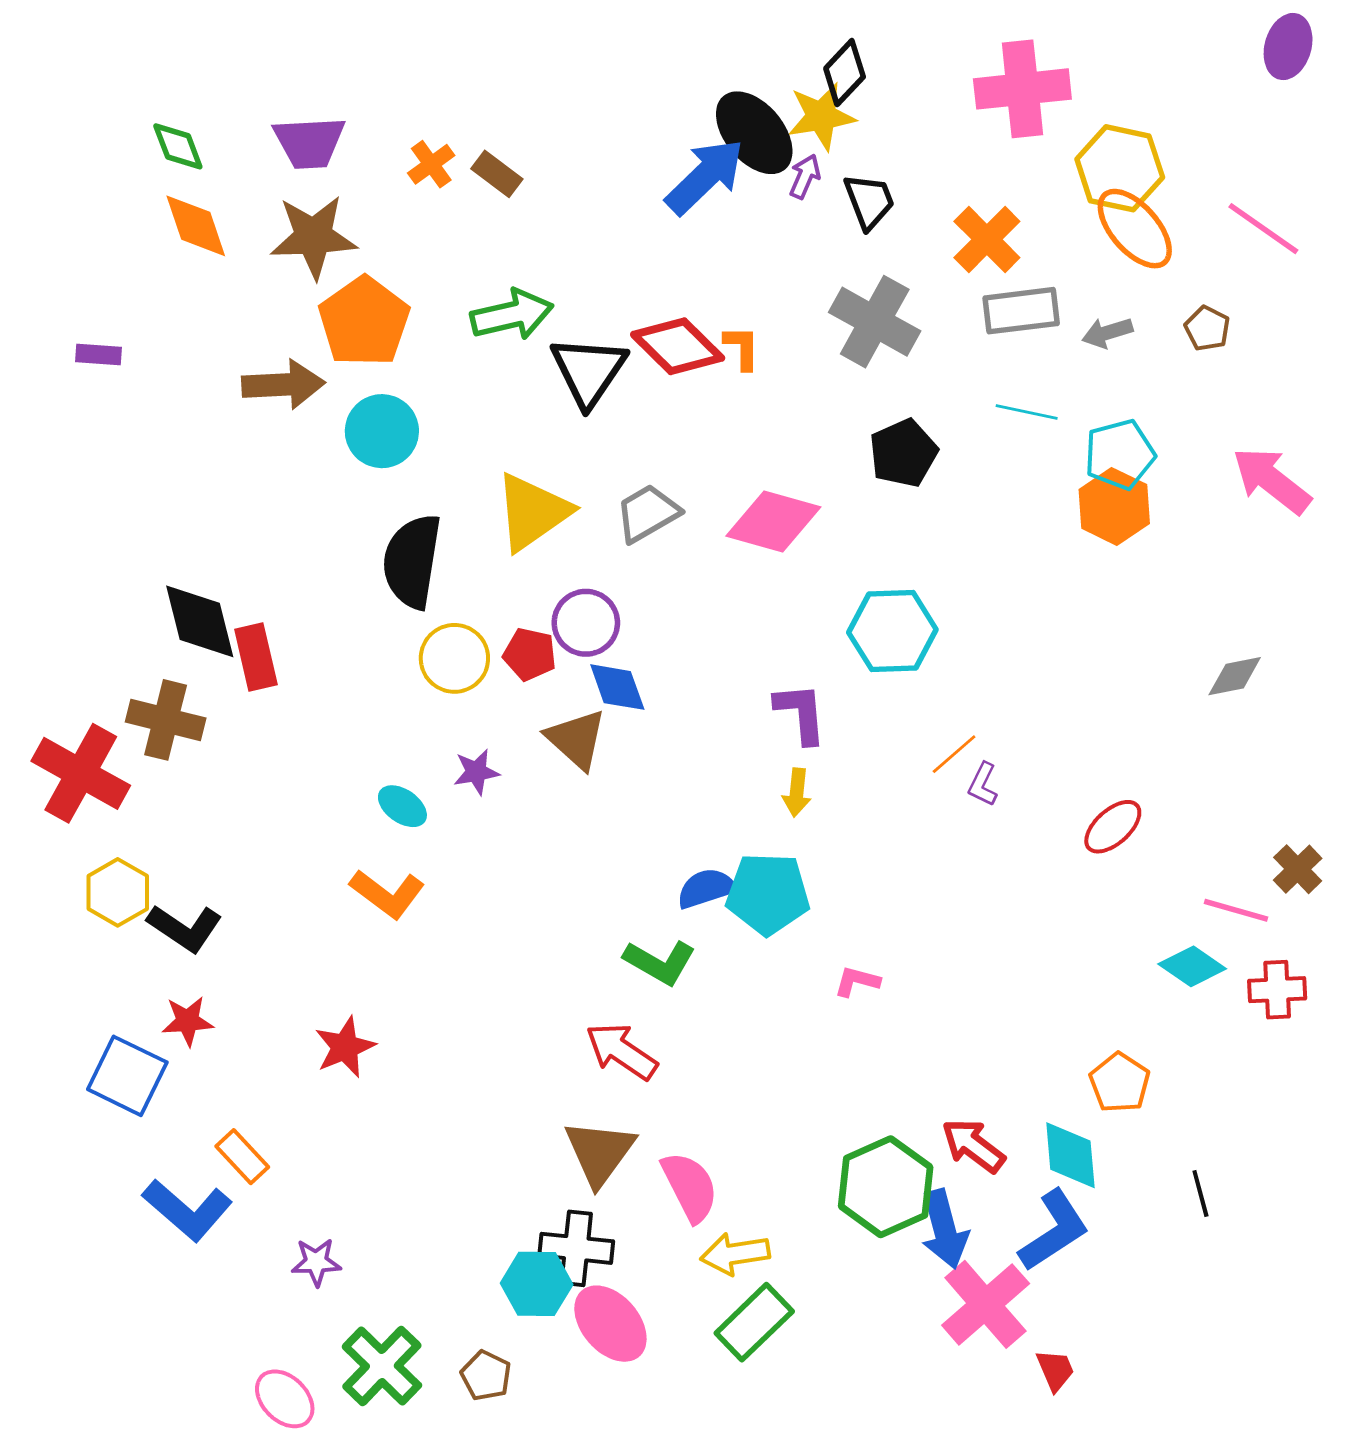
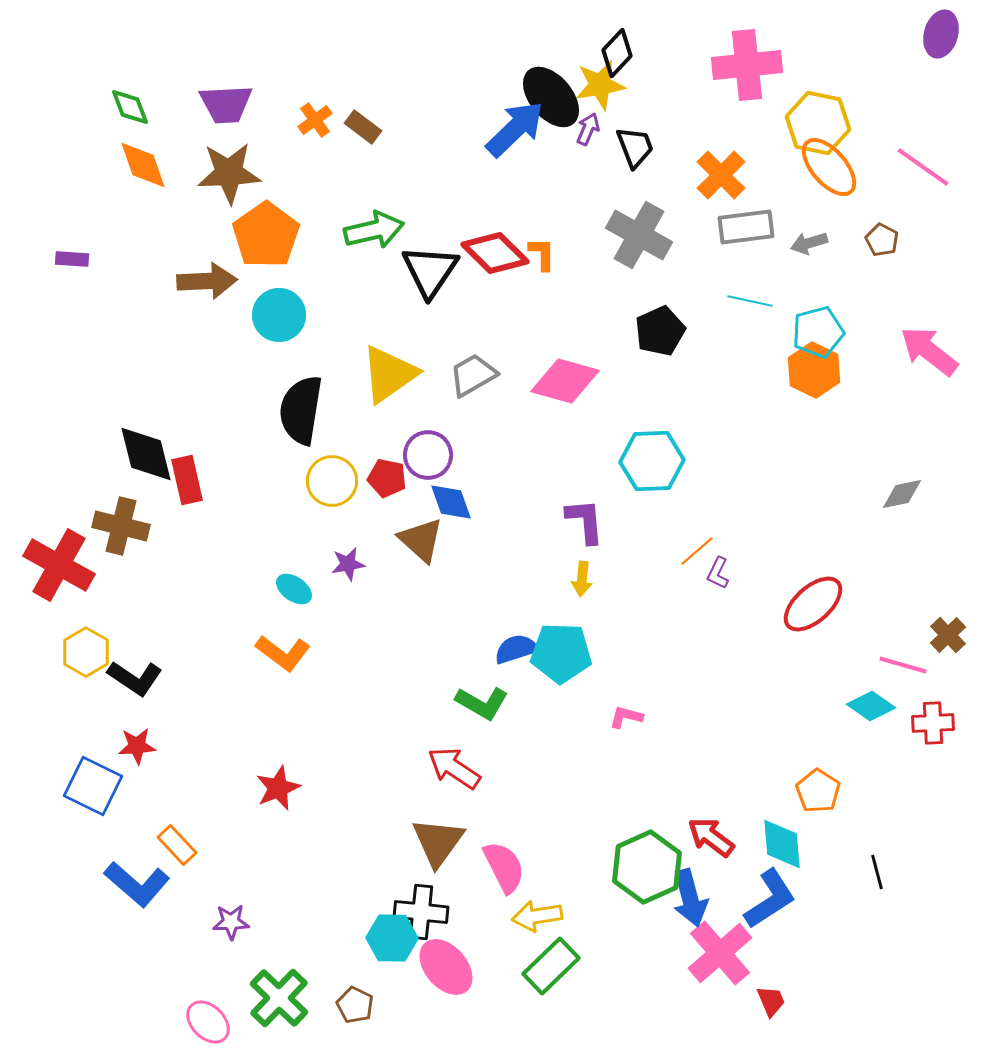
red ellipse: (1113, 827) -> (813, 604), size x1.4
red star: (345, 1047) -> (278, 788), moved

